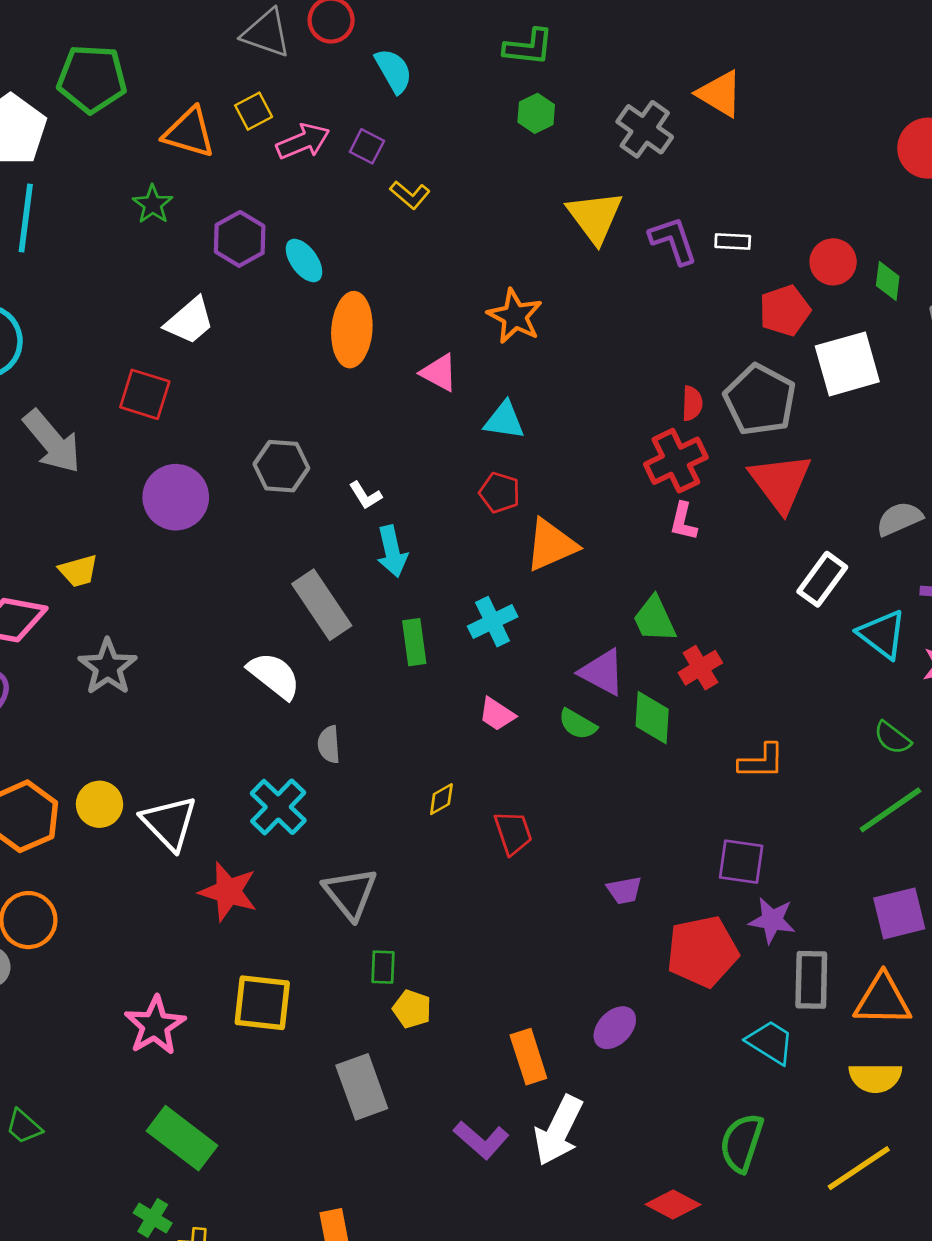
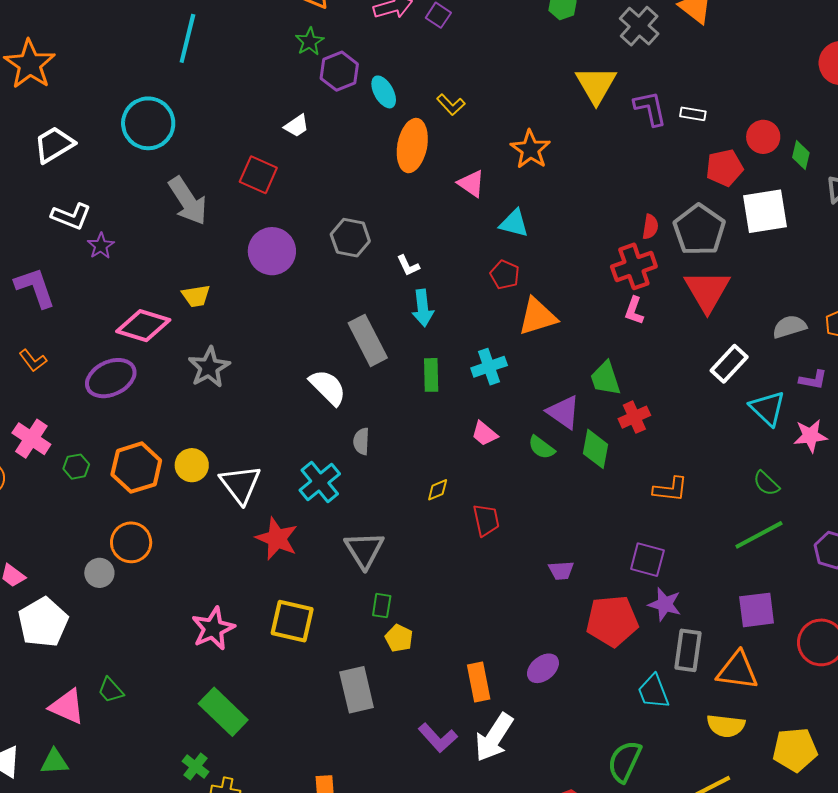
yellow L-shape: (410, 195) -> (451, 105), moved
green star: (153, 204) -> (310, 42), moved
white trapezoid: (190, 321) -> (297, 126), size x0.7
cyan trapezoid: (770, 1042) -> (653, 692), turned -150

